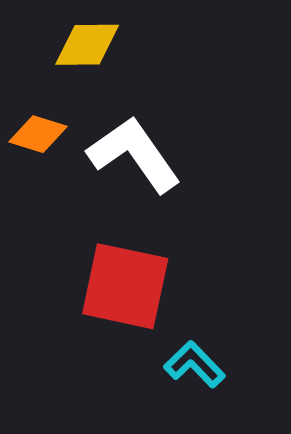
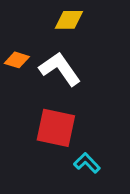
yellow diamond: (87, 45) -> (69, 20), moved

